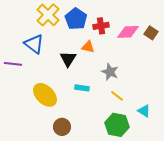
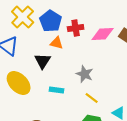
orange triangle: (88, 47) -> (57, 43), moved
yellow ellipse: (45, 95) -> (19, 83), moved

